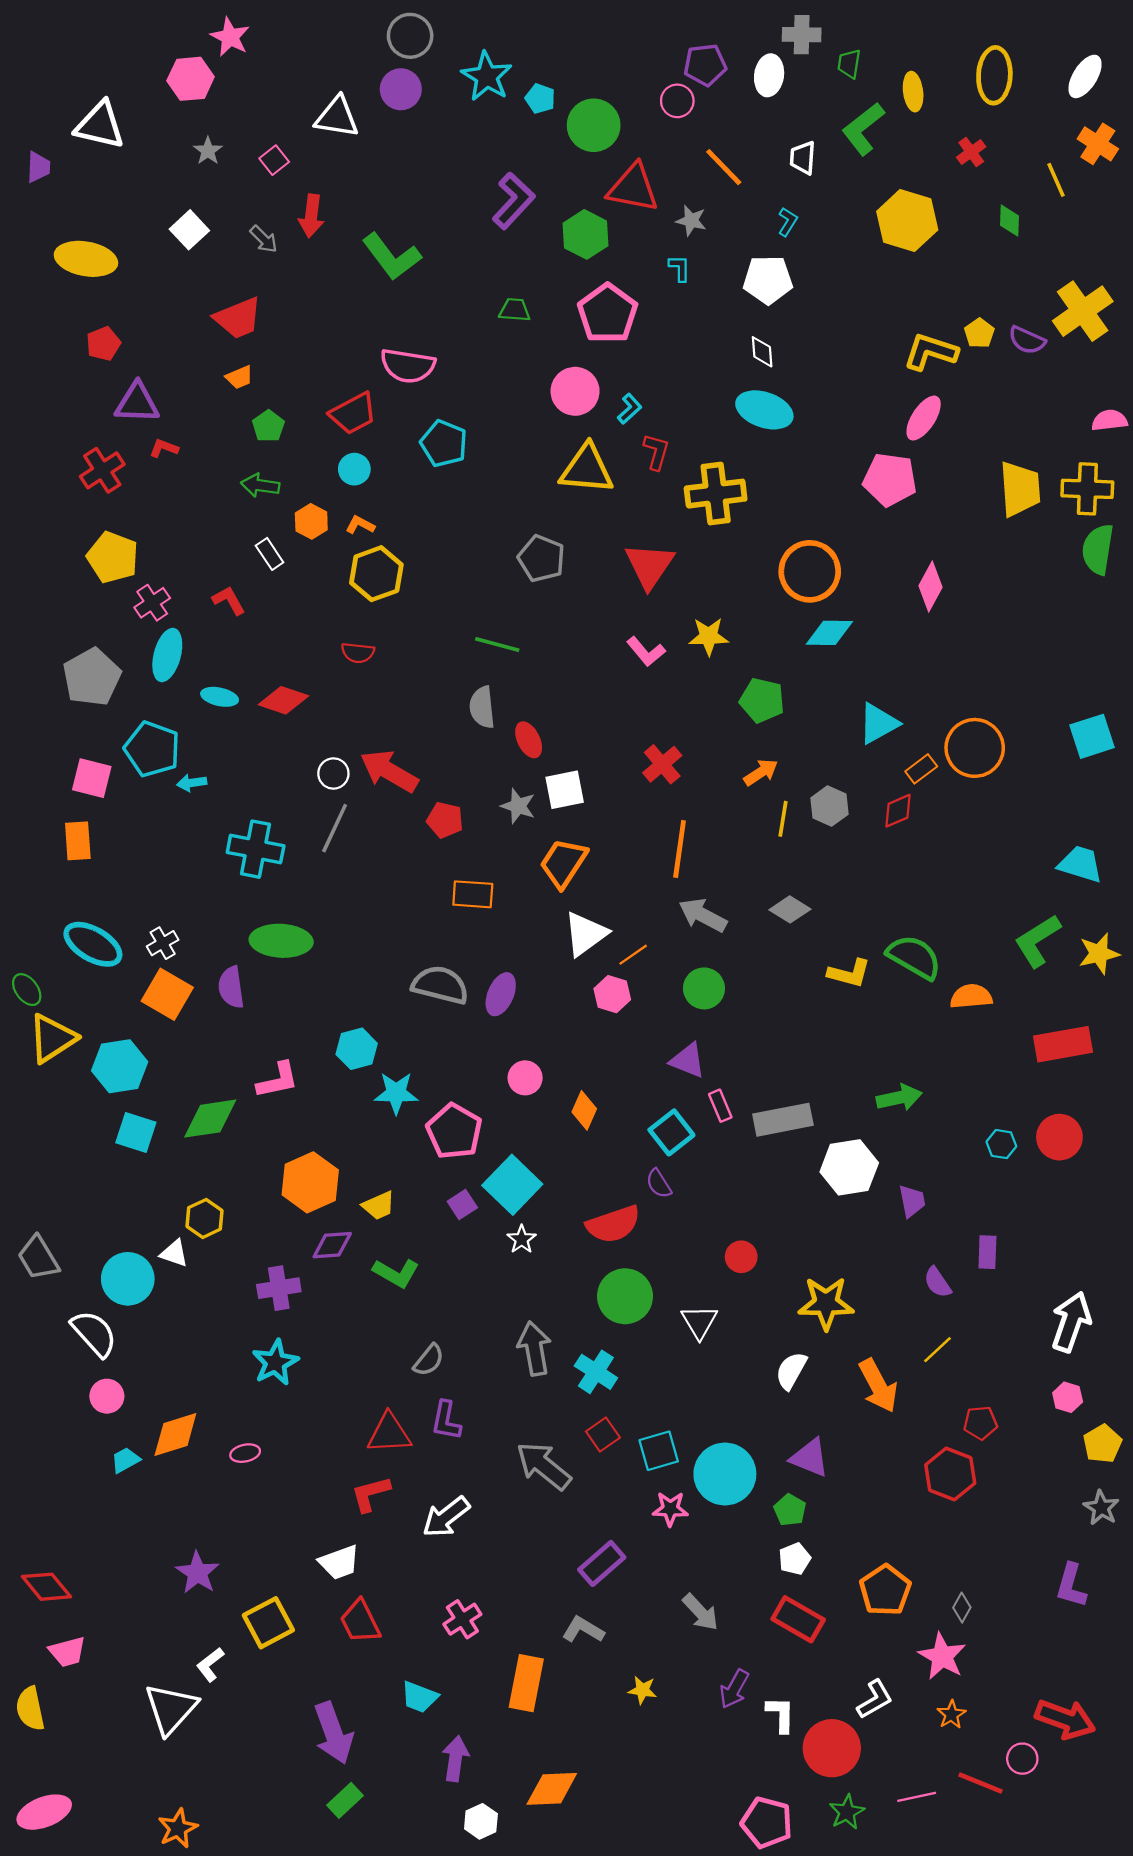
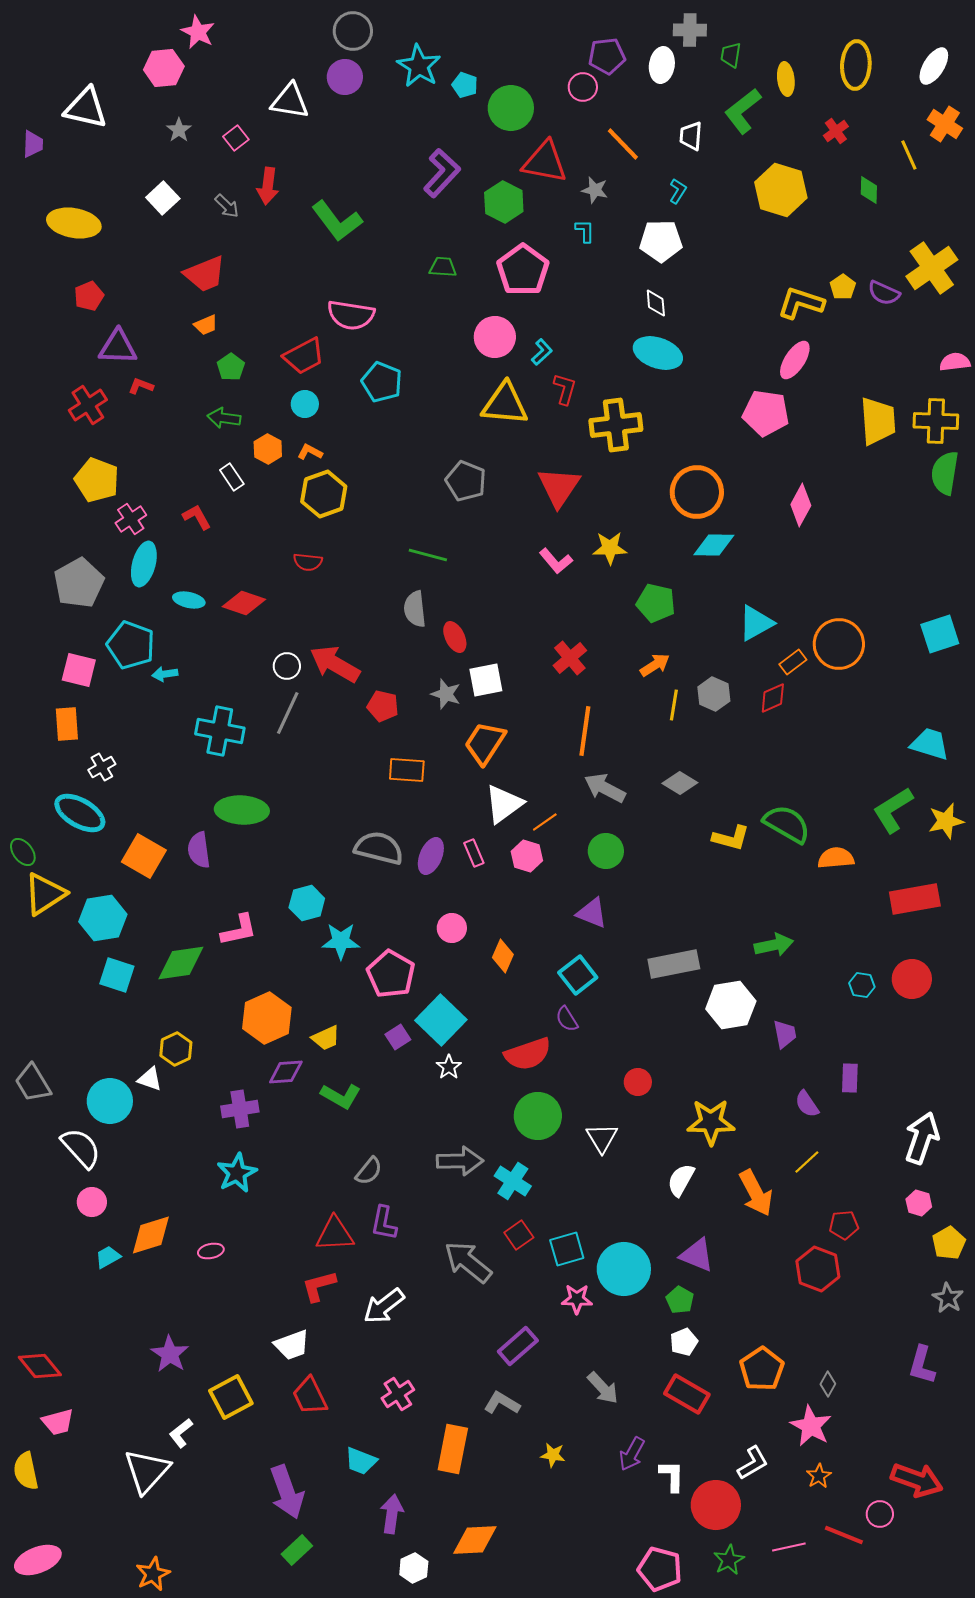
white cross: (163, 943) -> (102, 767), moved
pink rectangle: (720, 1106) -> (474, 853), moved
gray arrow: (534, 1349) -> (460, 1161), turned 99

